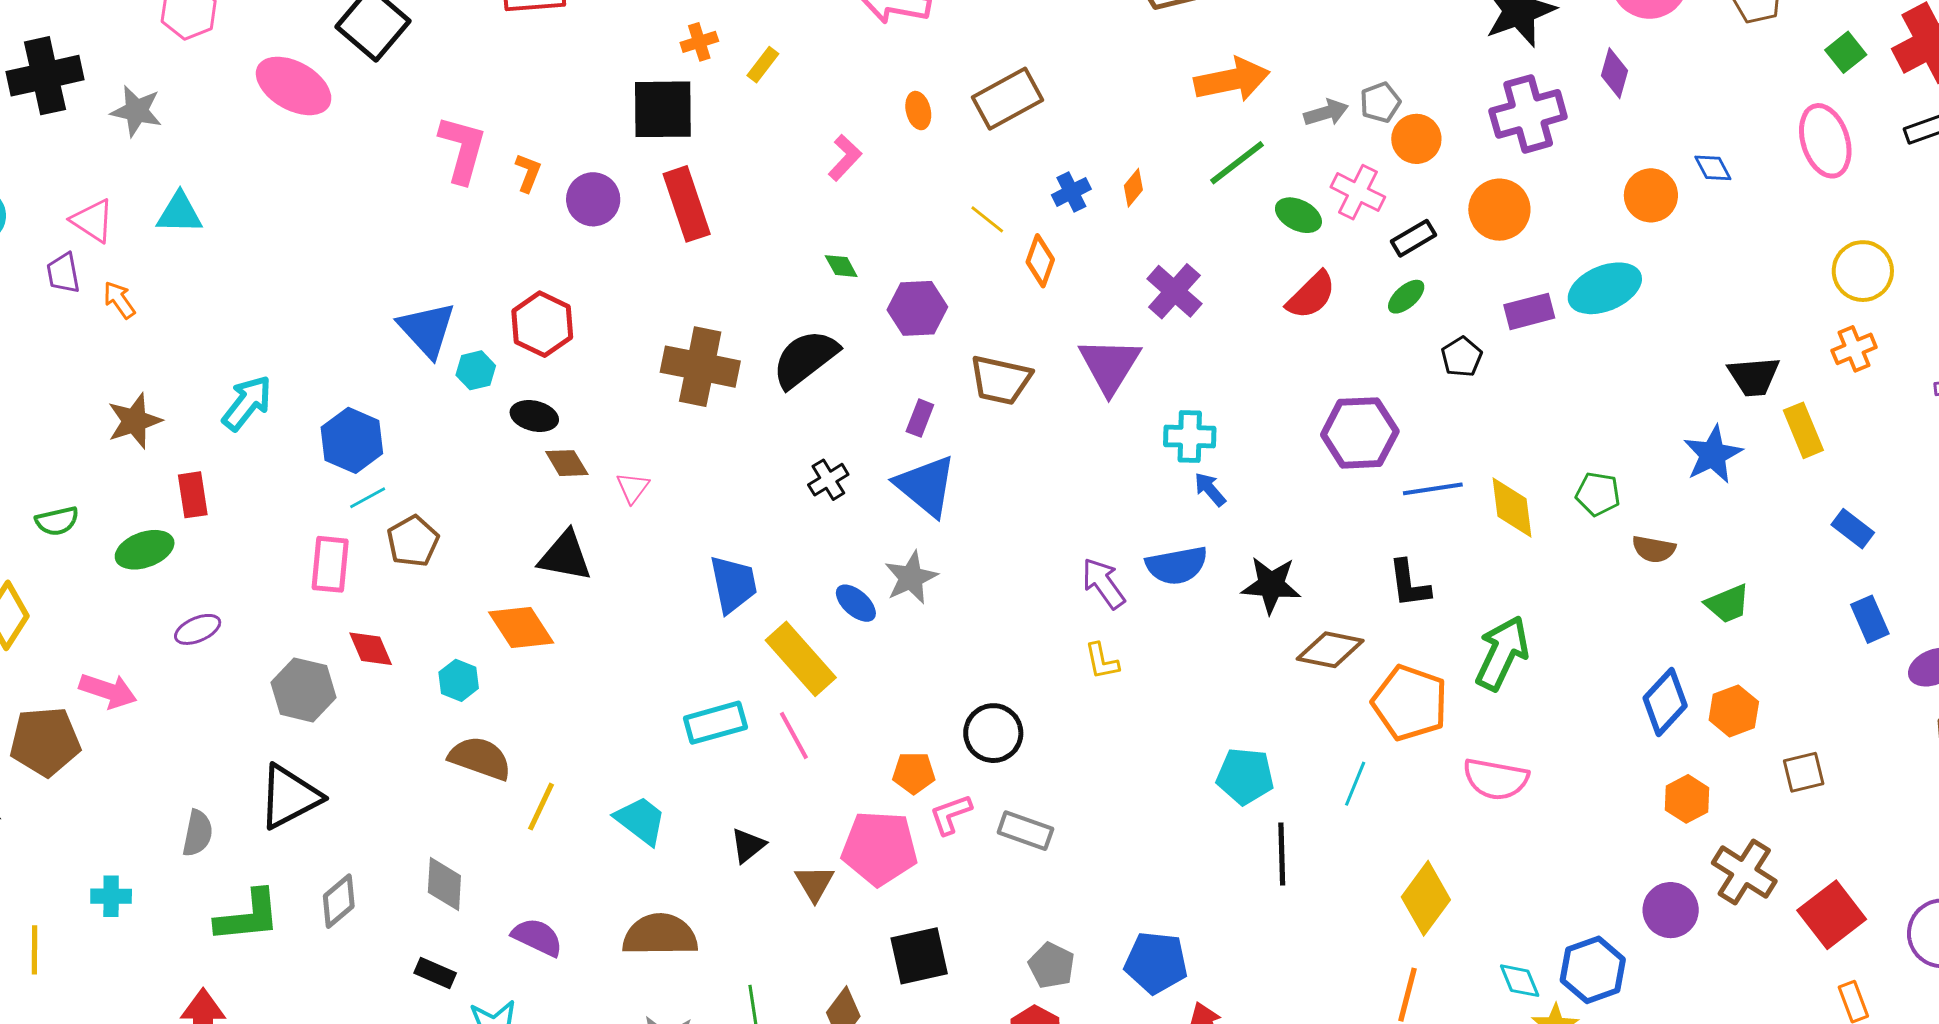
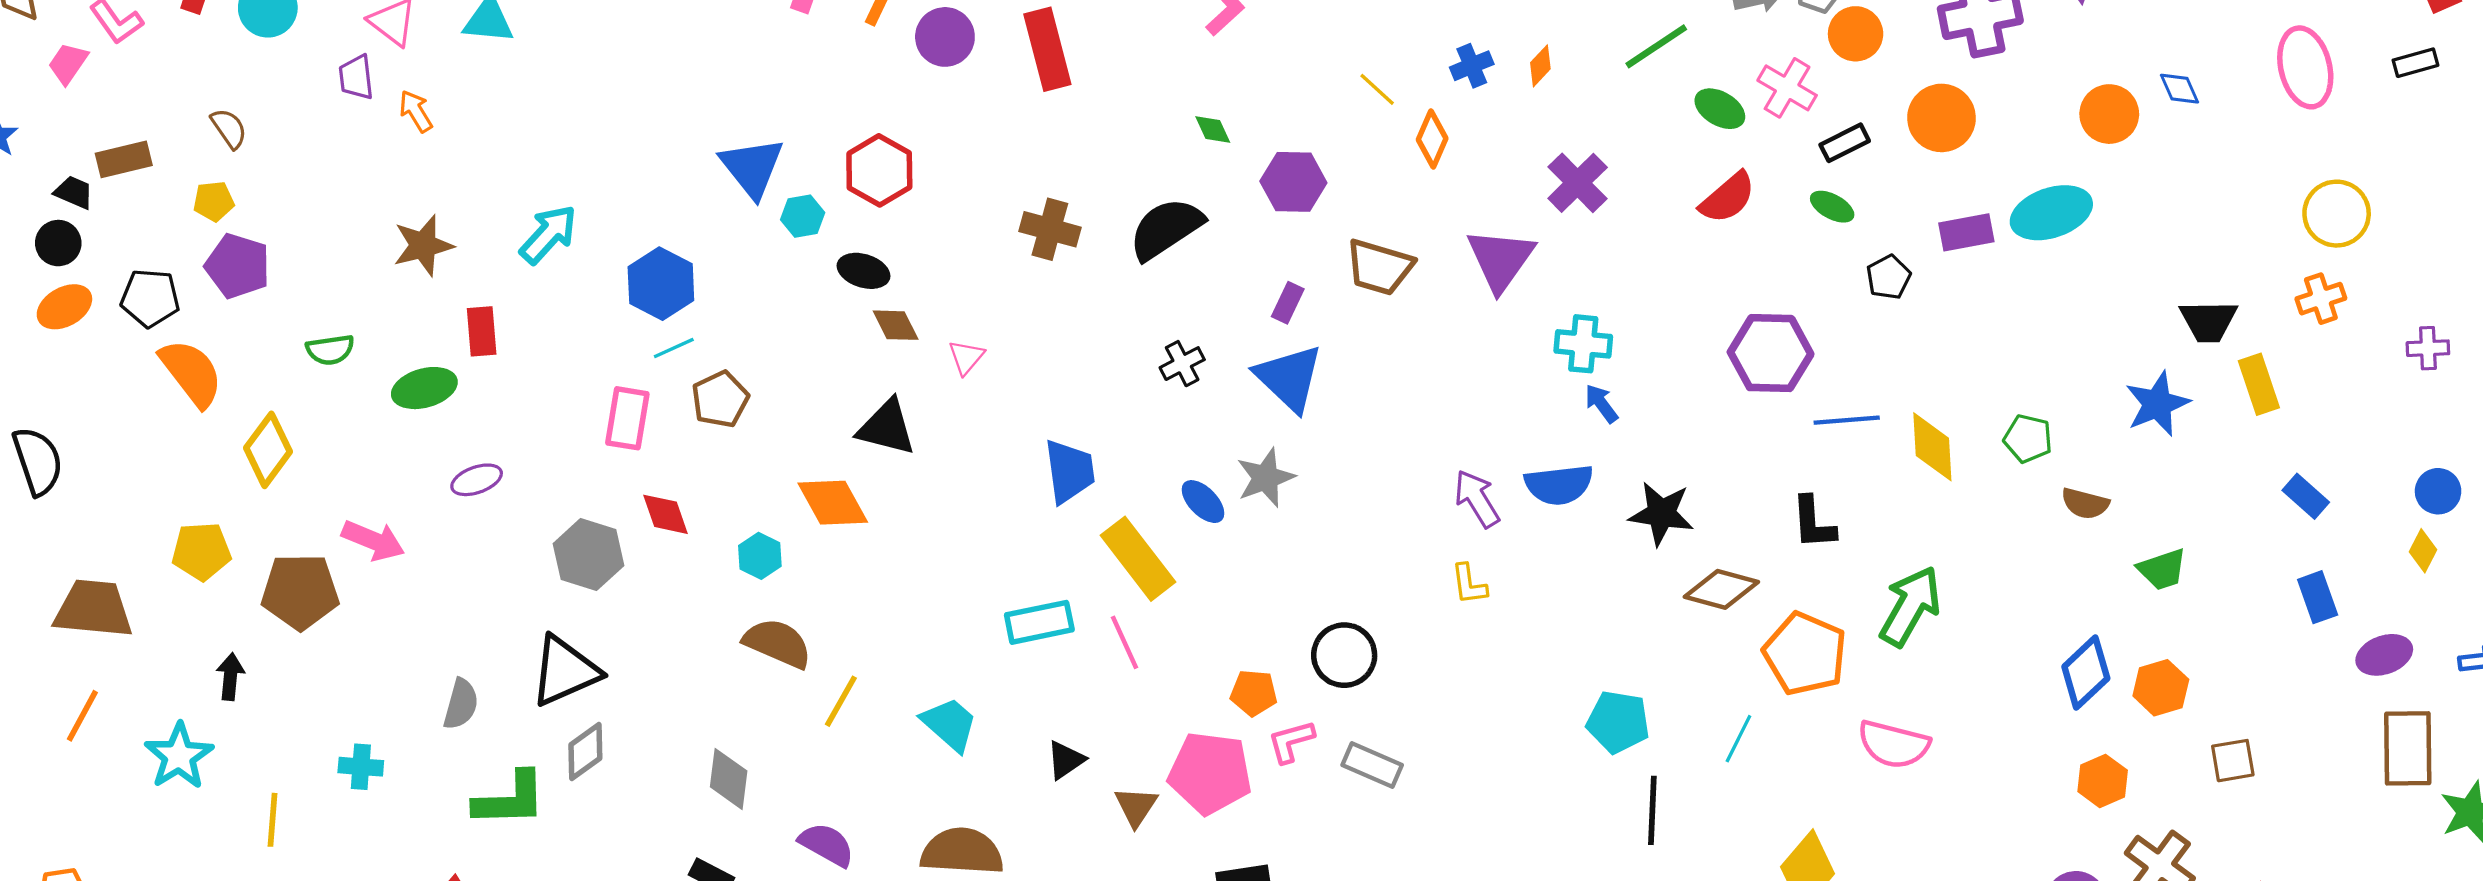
green ellipse: (1406, 297) -> (1832, 207), turned 66
brown cross: (700, 367) -> (1050, 229), size x0.7
gray diamond: (339, 901) -> (585, 751), moved

